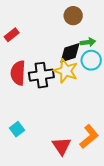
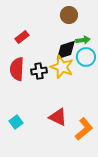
red rectangle: (12, 35) -> (22, 37), moved
black cross: (41, 75) -> (39, 71), size x0.7
red triangle: (62, 146) -> (58, 117), moved, turned -30

